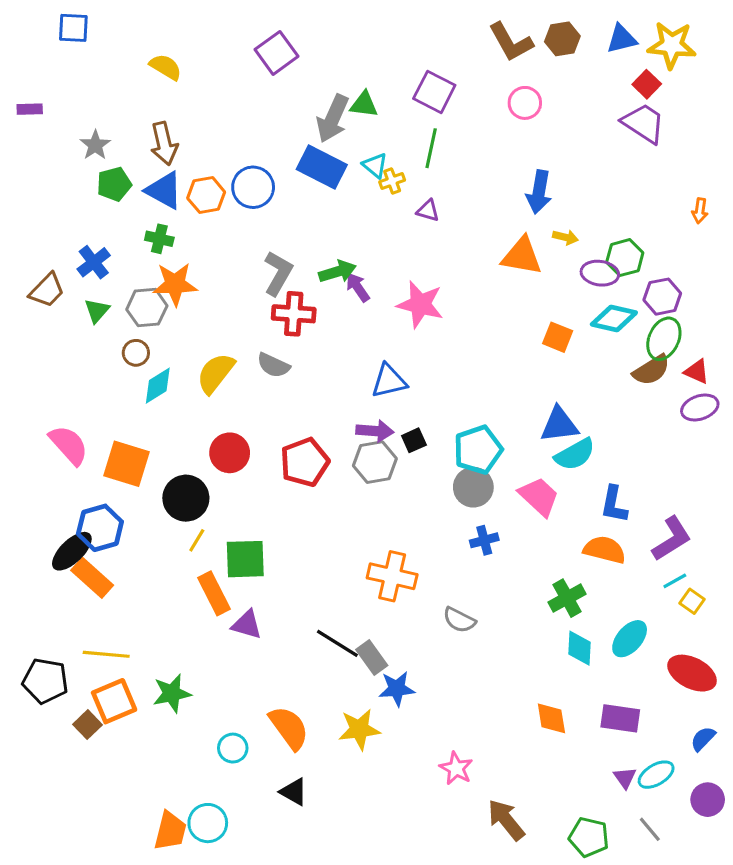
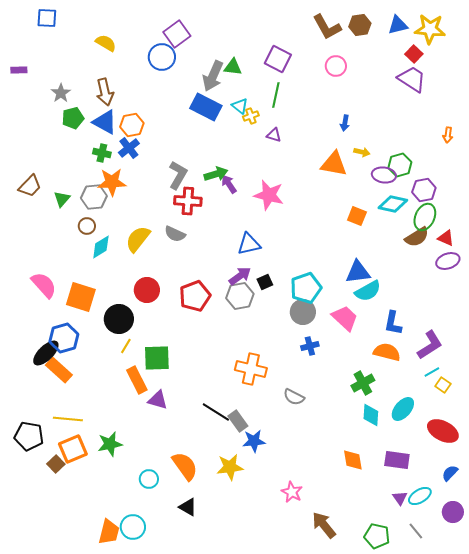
blue circle: (253, 187) -> (162, 57), moved
blue arrow: (539, 192) -> (345, 123), size x0.6
blue cross: (94, 262) -> (129, 148), moved
purple arrow: (375, 431) -> (240, 276), turned -40

